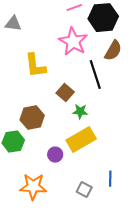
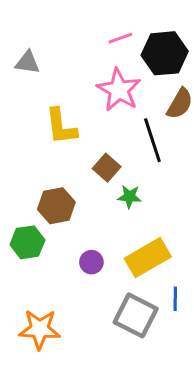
yellow rectangle: (81, 140) -> (148, 258), moved
orange star: (33, 187) -> (40, 329), moved
gray square: (84, 190) -> (136, 315), size x1.8

